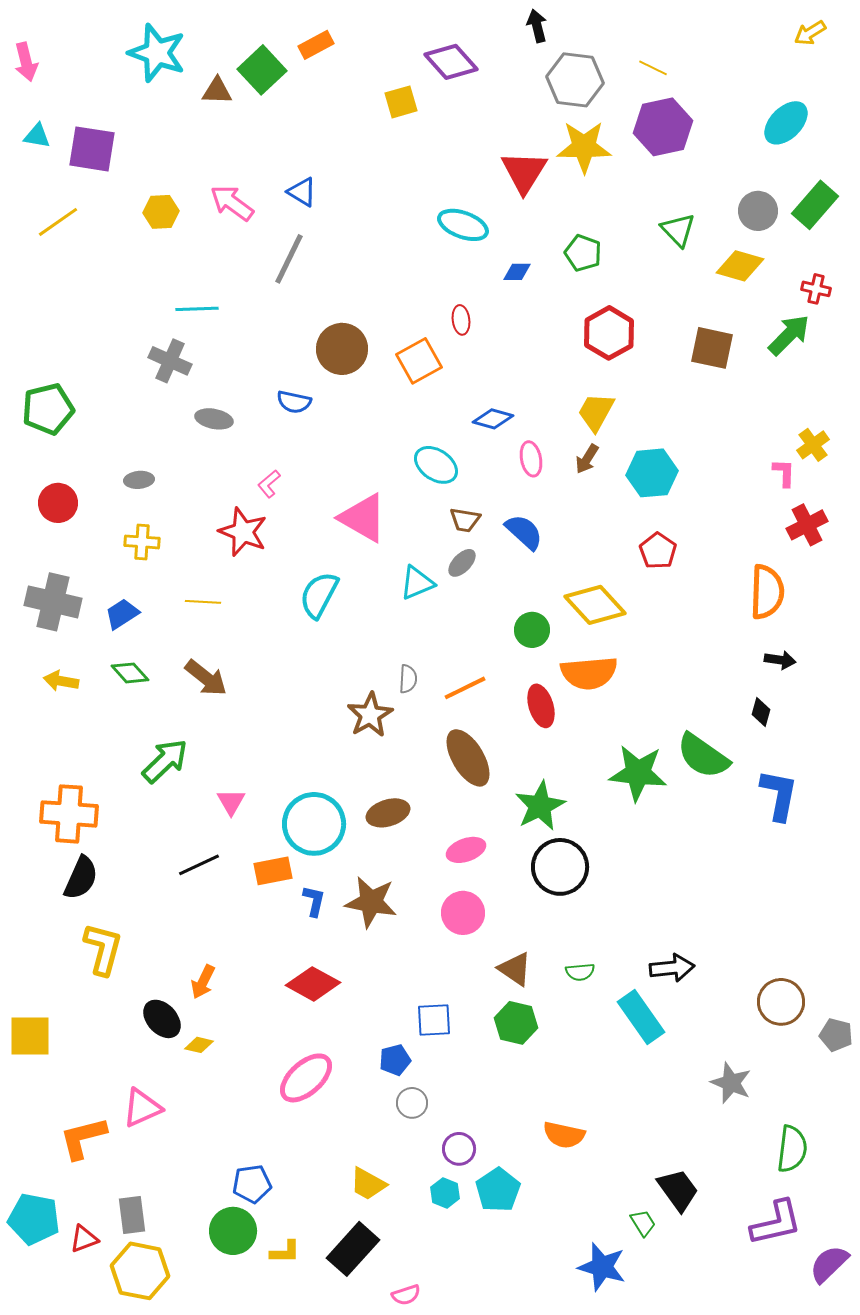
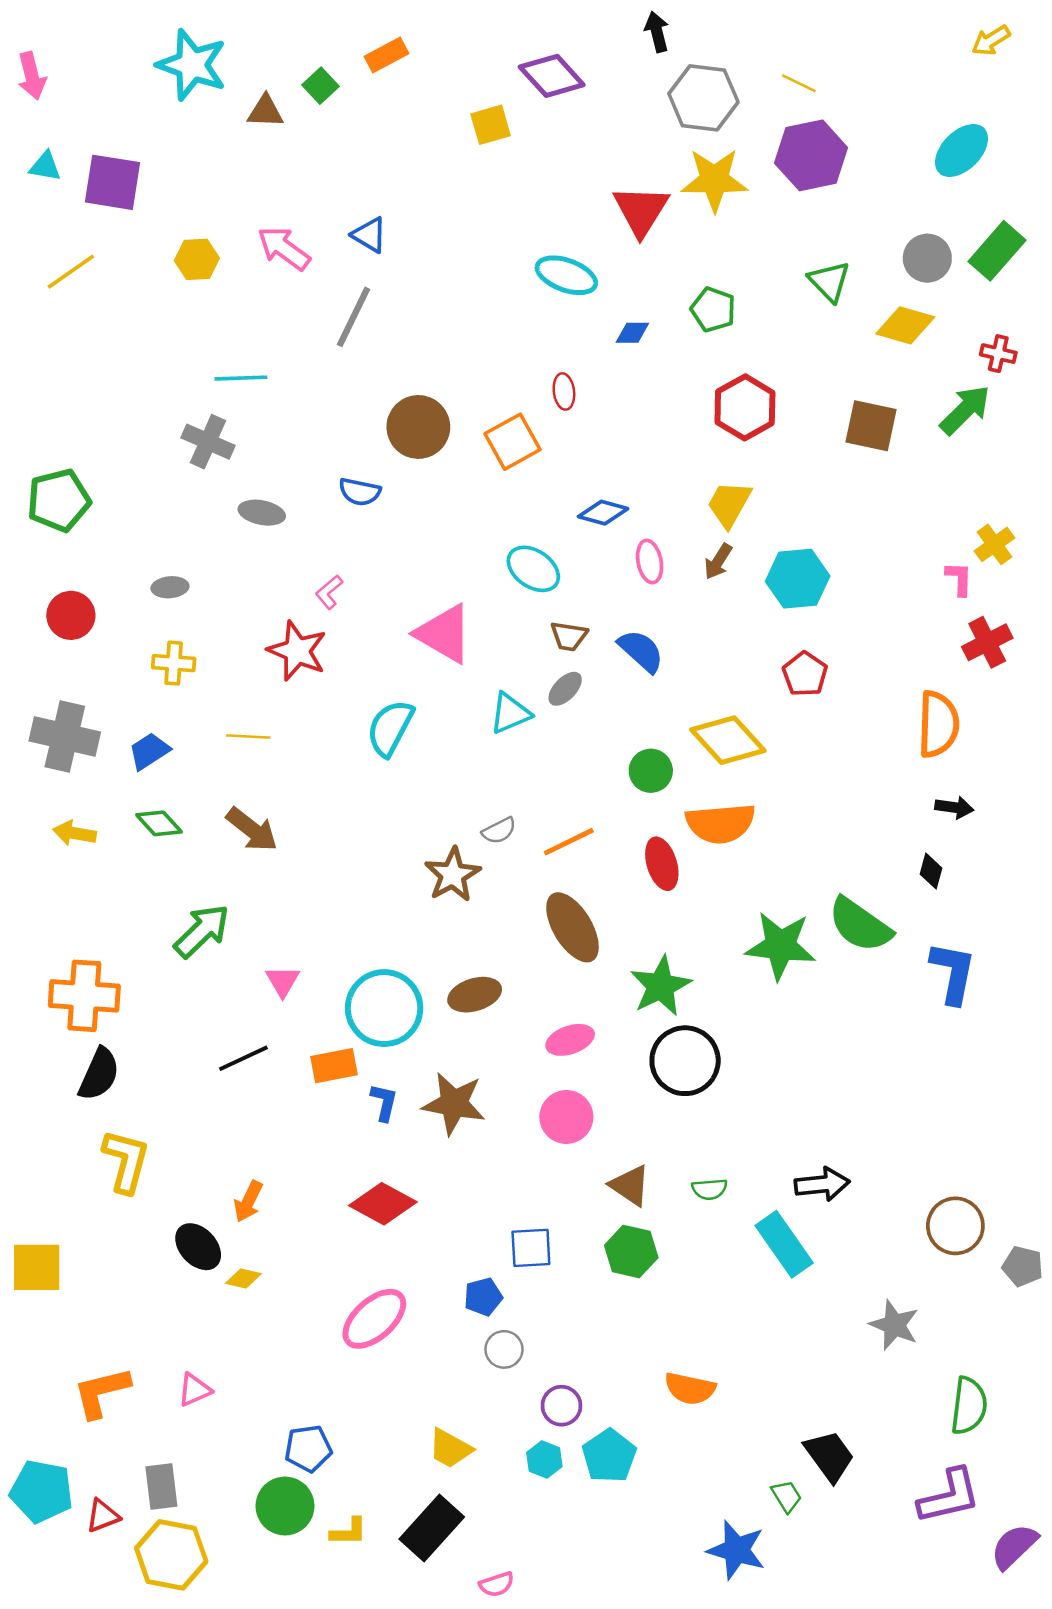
green square: (262, 70) -> (320, 86), size x0.6
gray semicircle: (408, 679) -> (499, 831), turned 60
pink triangle: (142, 1108) -> (194, 1390), moved, size x0.7

